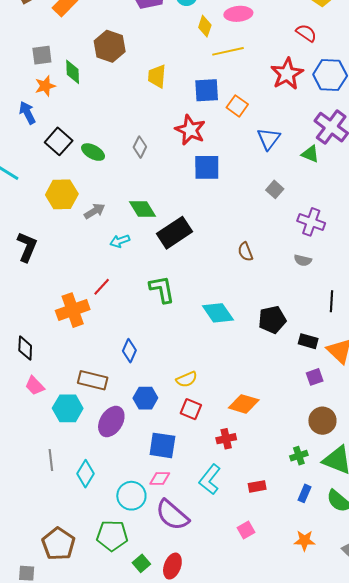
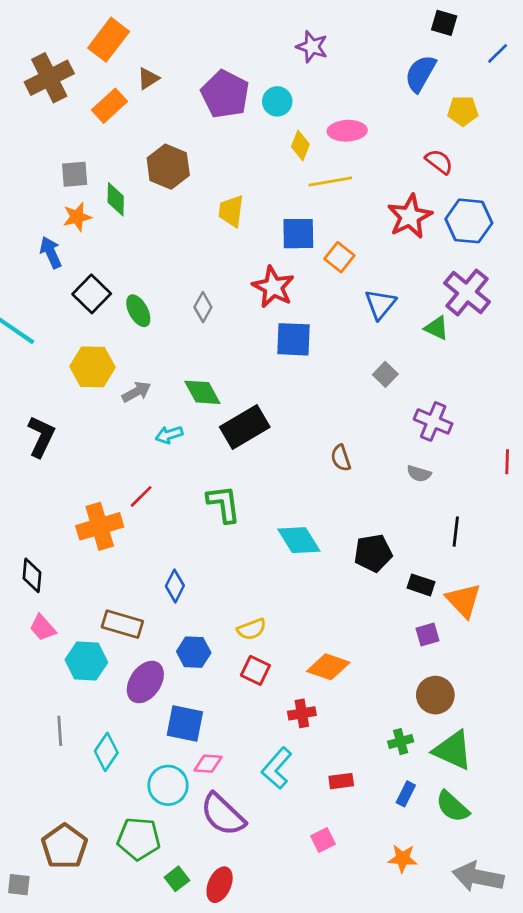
green ellipse: (93, 152) -> (138, 311), turned 30
blue square: (162, 445) -> (185, 724), moved

